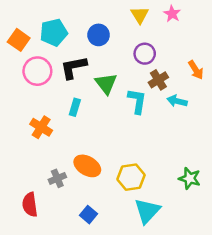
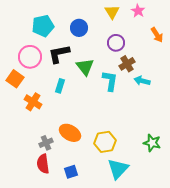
orange square: (19, 40) -> (15, 79), moved
orange arrow: (196, 70) -> (157, 35), moved
red semicircle: (30, 205) -> (43, 164), moved
blue square: (89, 215) -> (71, 172), turned 32

